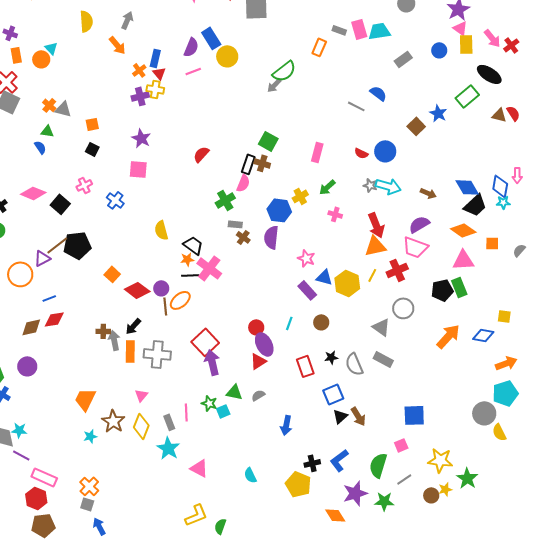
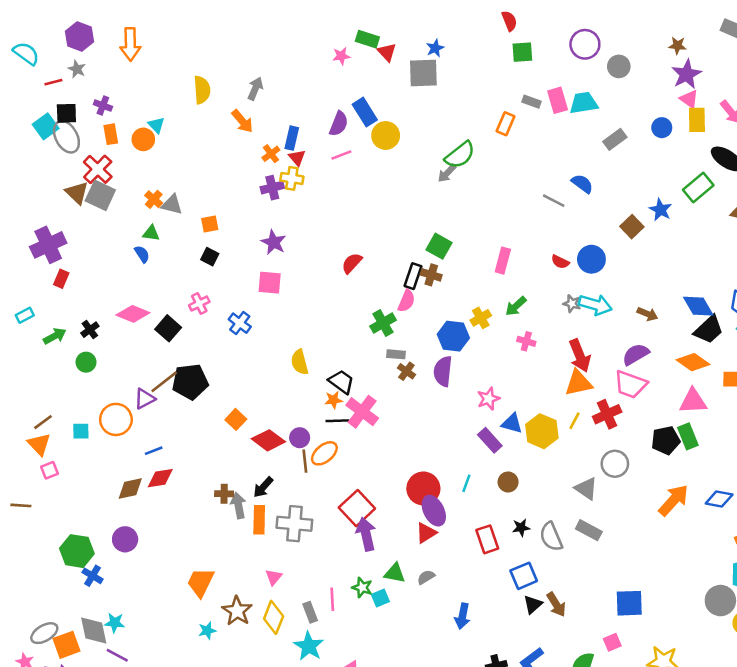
pink star: (306, 258) -> (489, 399), turned 30
red circle: (256, 327) -> (423, 489), size x1.6

